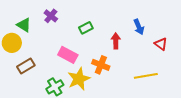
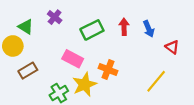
green rectangle: (86, 28) -> (92, 30), size x1.5
red arrow: (116, 41) -> (124, 27), moved
yellow line: (146, 76) -> (156, 81), turned -40

